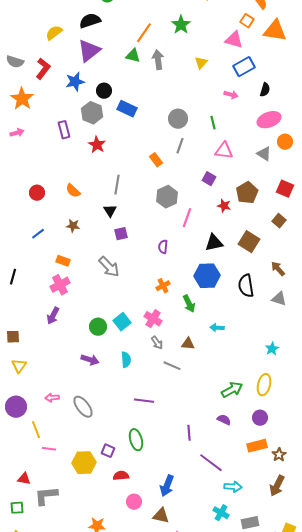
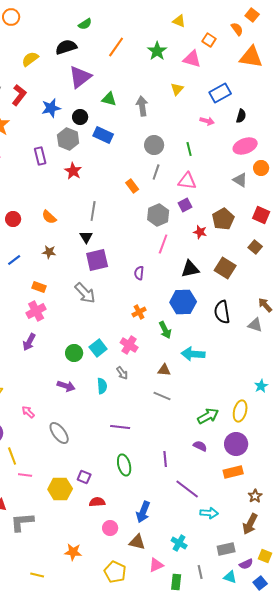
orange square: (247, 21) -> (209, 40), moved
orange line: (144, 33) -> (116, 47), moved
pink triangle: (234, 40) -> (192, 59), moved
purple triangle: (89, 51) -> (80, 77), moved
green triangle: (133, 56) -> (109, 99), moved
gray arrow: (158, 60) -> (142, 106), moved
pink triangle: (224, 151) -> (187, 181), moved
purple square: (209, 179) -> (185, 205), turned 32
gray hexagon: (167, 197) -> (158, 215), moved
purple square: (121, 234) -> (97, 260), size x1.6
brown arrow: (278, 269) -> (265, 305), moved
cyan arrow: (217, 328) -> (193, 354), size x1.6
gray arrow: (157, 343) -> (122, 373), moved
cyan star: (272, 349) -> (261, 386), moved
gray line: (172, 366) -> (162, 396), moved
pink arrow: (52, 398) -> (28, 412), moved, turned 48
purple circle: (260, 418) -> (236, 444), size x1.5
green ellipse: (136, 440) -> (124, 465), moved
brown star: (279, 455) -> (255, 496), moved
brown arrow: (277, 486) -> (250, 524), moved
cyan cross: (221, 513) -> (179, 543), moved

